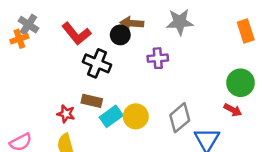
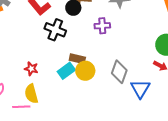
brown rectangle: (92, 101) -> (77, 59), moved
gray diamond: (180, 118) -> (119, 72), turned -30

